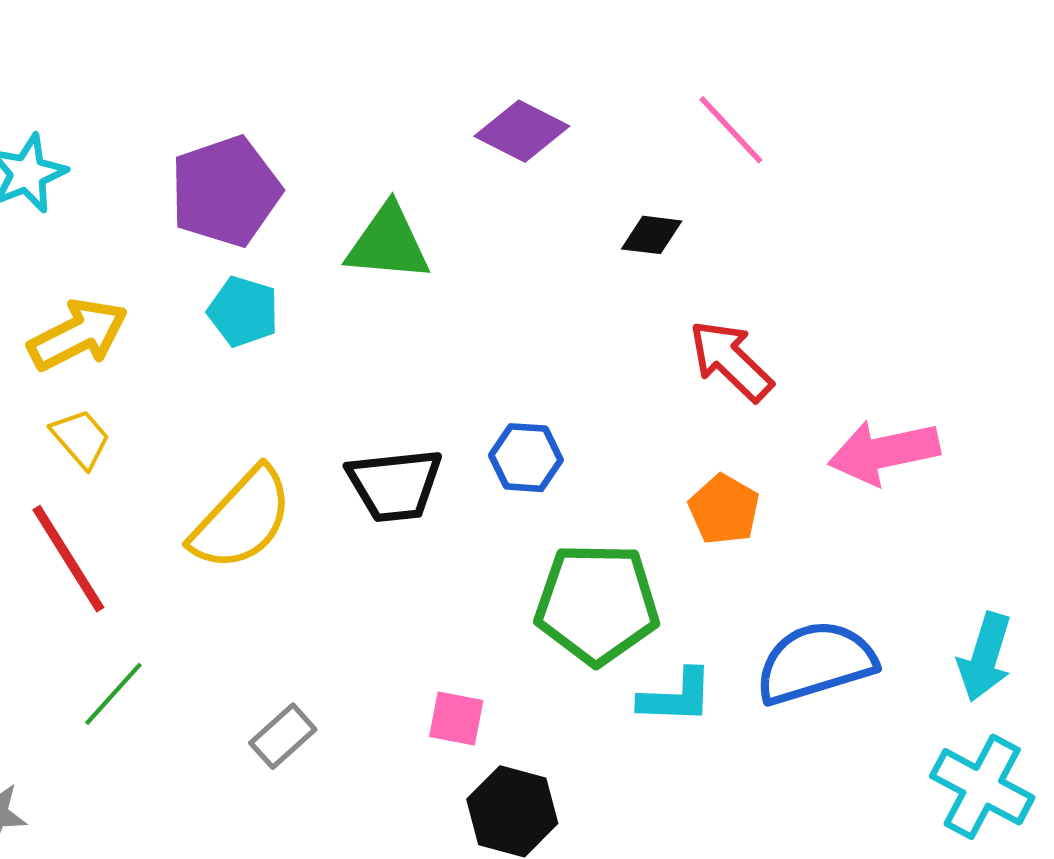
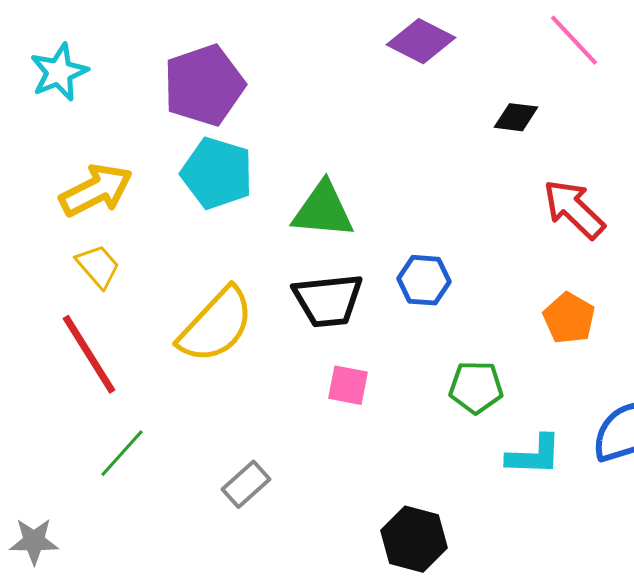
green triangle: (388, 243) -> (323, 210), moved
cyan pentagon: (243, 311) -> (217, 173), size x1.4
green pentagon: (597, 604) -> (476, 387), size x0.6
pink square: (456, 718) -> (348, 385), moved

